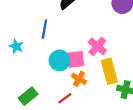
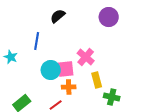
yellow rectangle: (109, 71) -> (97, 80), size x0.7
orange cross: (79, 79) -> (69, 87), turned -32

